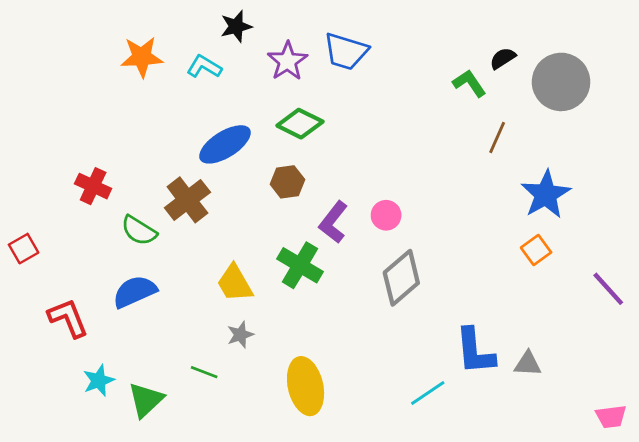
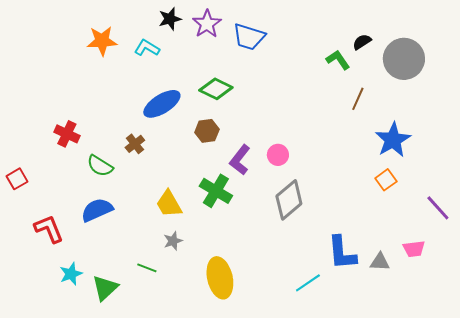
purple star: (287, 61) -> (207, 24), moved
brown cross: (187, 200) -> (135, 144), size x0.6
pink trapezoid: (611, 417) -> (414, 249), moved

